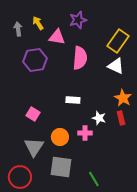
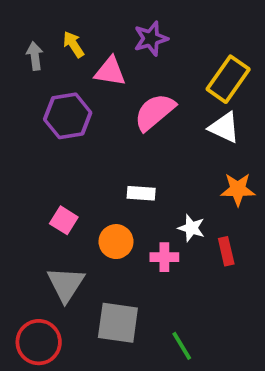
pink semicircle: (80, 58) -> (155, 112), turned -135
orange star: (123, 98) -> (238, 189), turned -30
red rectangle: (121, 118) -> (226, 251), moved
orange circle: (60, 137) -> (116, 242), moved

